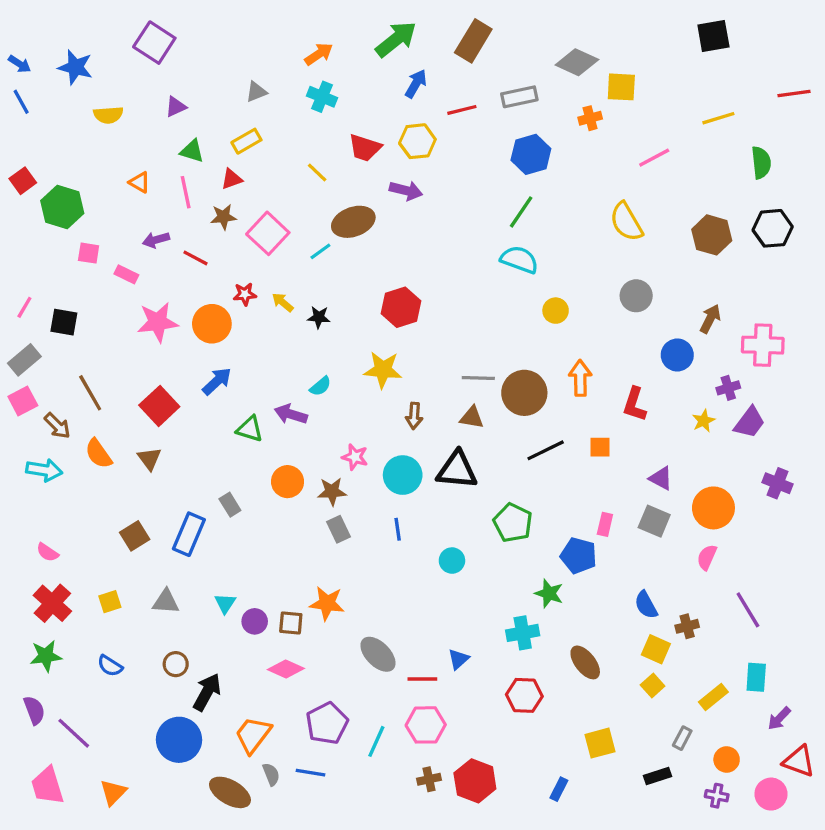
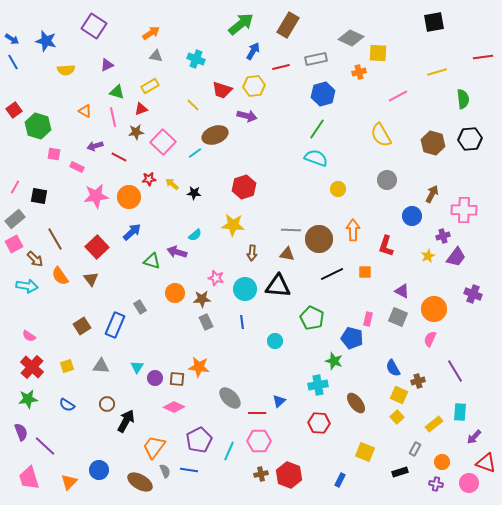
orange arrow: (319, 54) -> (151, 33), moved
gray triangle: (256, 92) -> (156, 56), turned 32
blue circle: (179, 740) -> (99, 470), moved, size x0.7
yellow square: (600, 743) -> (365, 452), turned 36

